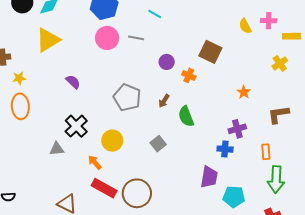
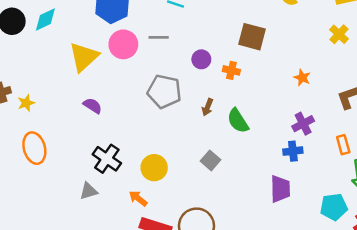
yellow triangle: (48, 40) -> (84, 57), moved
yellow star: (19, 78) -> (26, 103), moved
gray pentagon: (127, 97) -> (164, 92), moved
cyan pentagon: (234, 197) -> (334, 207), moved

